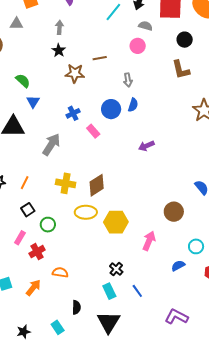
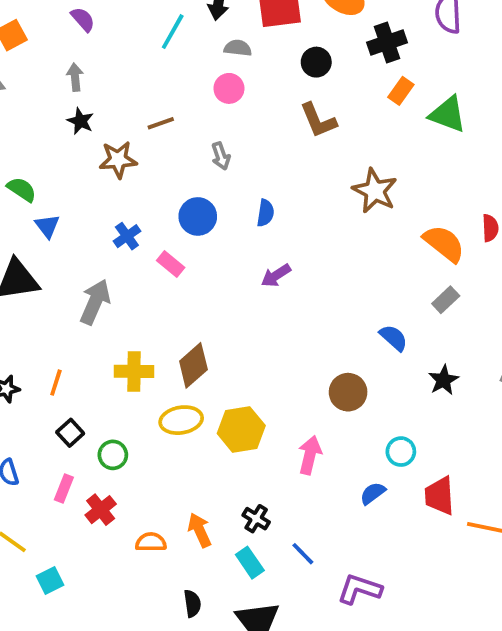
blue semicircle: (133, 105) -> (265, 213), moved
orange arrow: (33, 288) -> (200, 530), moved, turned -54
purple L-shape: (177, 317) -> (360, 589), moved

